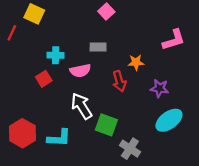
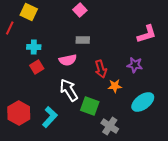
pink square: (106, 12) -> (80, 10), moved
cyan cross: (56, 55) -> (34, 47), moved
orange star: (136, 62) -> (115, 86), moved
purple star: (159, 88) -> (135, 65), moved
cyan L-shape: (59, 138) -> (50, 117), turned -50

